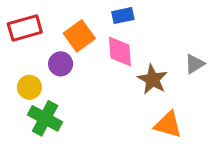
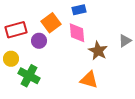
red rectangle: (25, 28) -> (16, 30), moved
yellow circle: (29, 87) -> (11, 59), moved
orange triangle: (168, 125) -> (89, 80), moved

